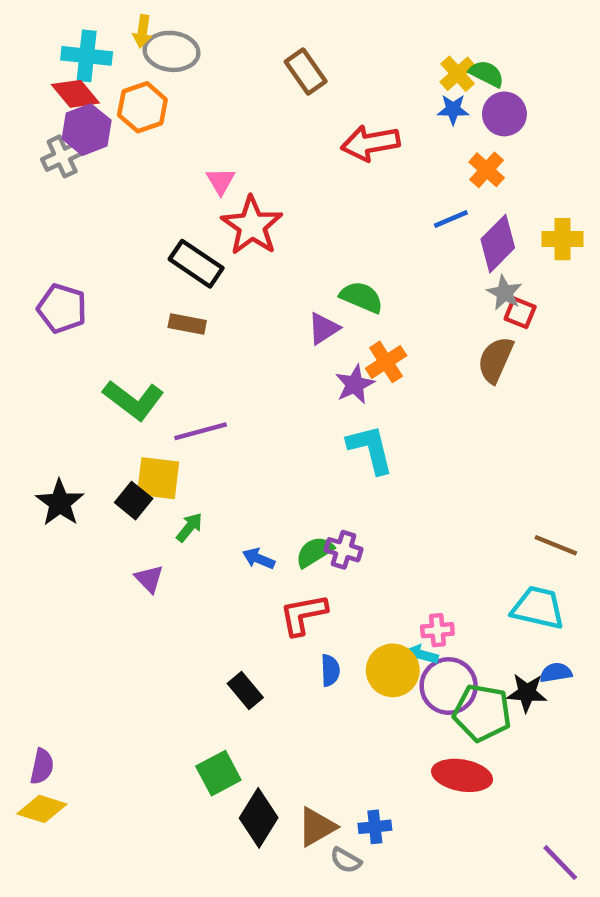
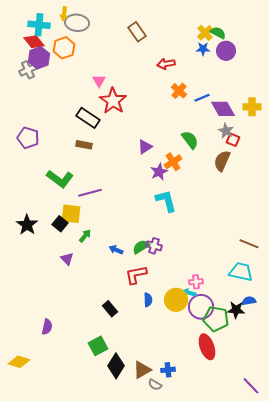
red arrow: (370, 143) -> (166, 64), size x0.7
orange cross: (487, 170) -> (179, 91), moved
purple diamond: (498, 244) -> (223, 109), turned -75
green semicircle: (361, 297) -> (190, 140), moved, turned 30
purple semicircle: (42, 766) -> (47, 327), moved
red ellipse: (462, 775) -> (207, 347), turned 60

